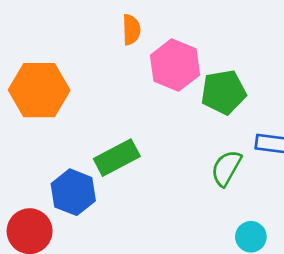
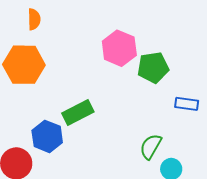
orange semicircle: (131, 30) -> (34, 19), moved
green semicircle: (226, 168) -> (151, 147), moved

